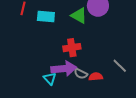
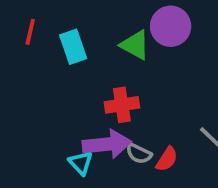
cyan rectangle: (46, 16) -> (73, 47), turned 66
red semicircle: (96, 77) -> (167, 159), turned 128

